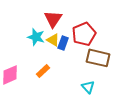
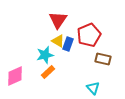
cyan star: (36, 37) -> (45, 55), moved, turned -30
brown rectangle: (98, 58) -> (103, 59), size x0.7

